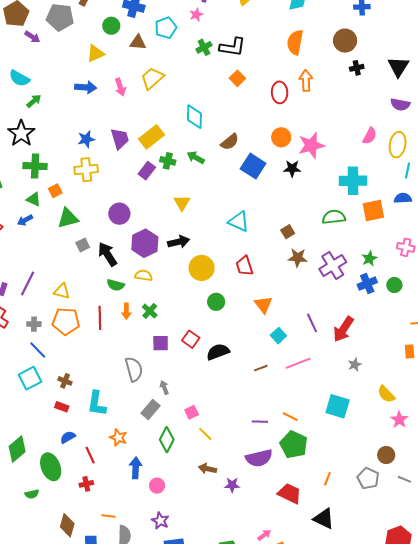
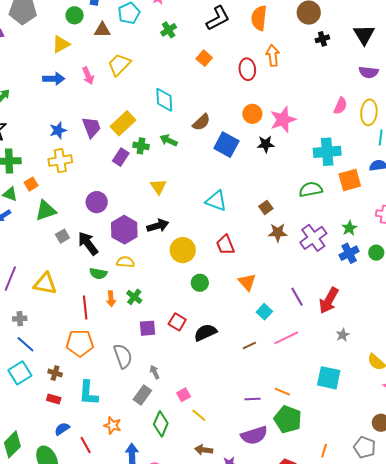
black L-shape: (232, 47) -> (218, 18), moved, turned -32
yellow triangle: (62, 291) -> (45, 284), size x1.4
orange pentagon: (66, 321) -> (80, 343), moved

